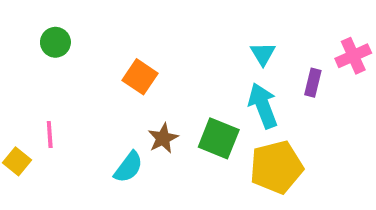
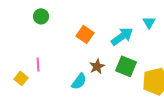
cyan arrow: (263, 106) -> (122, 36), moved, turned 75

